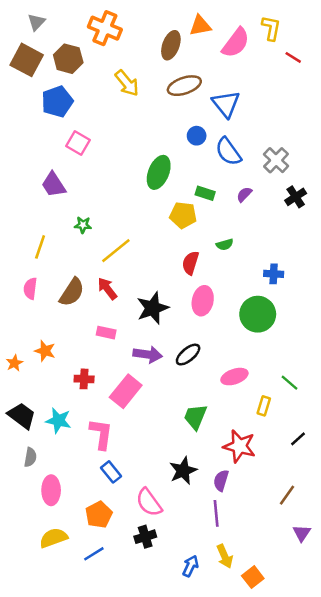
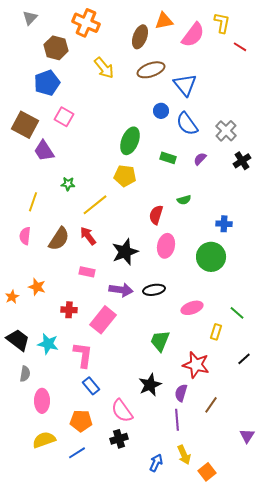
brown square: (27, 60) -> (25, 125), moved
yellow pentagon: (183, 215) -> (125, 176), moved
black ellipse: (188, 355) -> (154, 290), turned 30
brown line: (287, 495) -> (211, 405), moved
orange pentagon: (99, 515) -> (81, 421), turned 30

